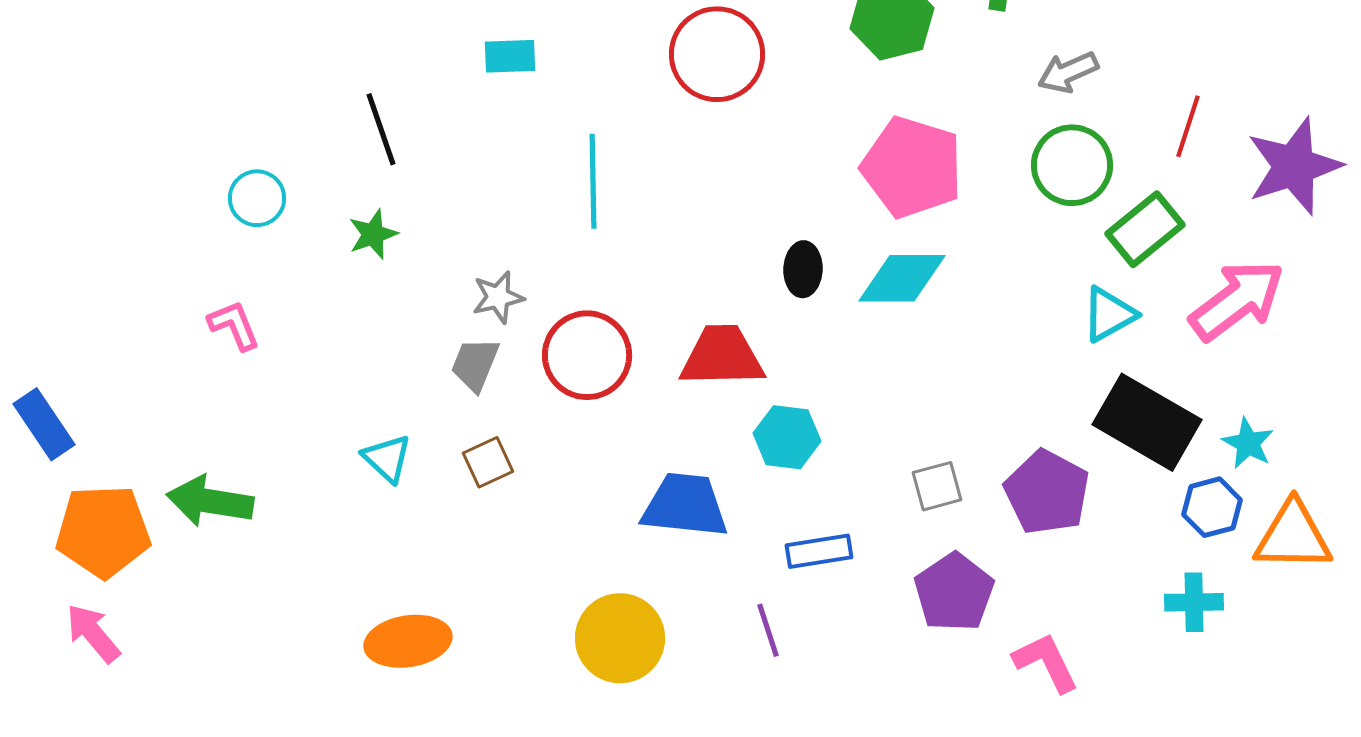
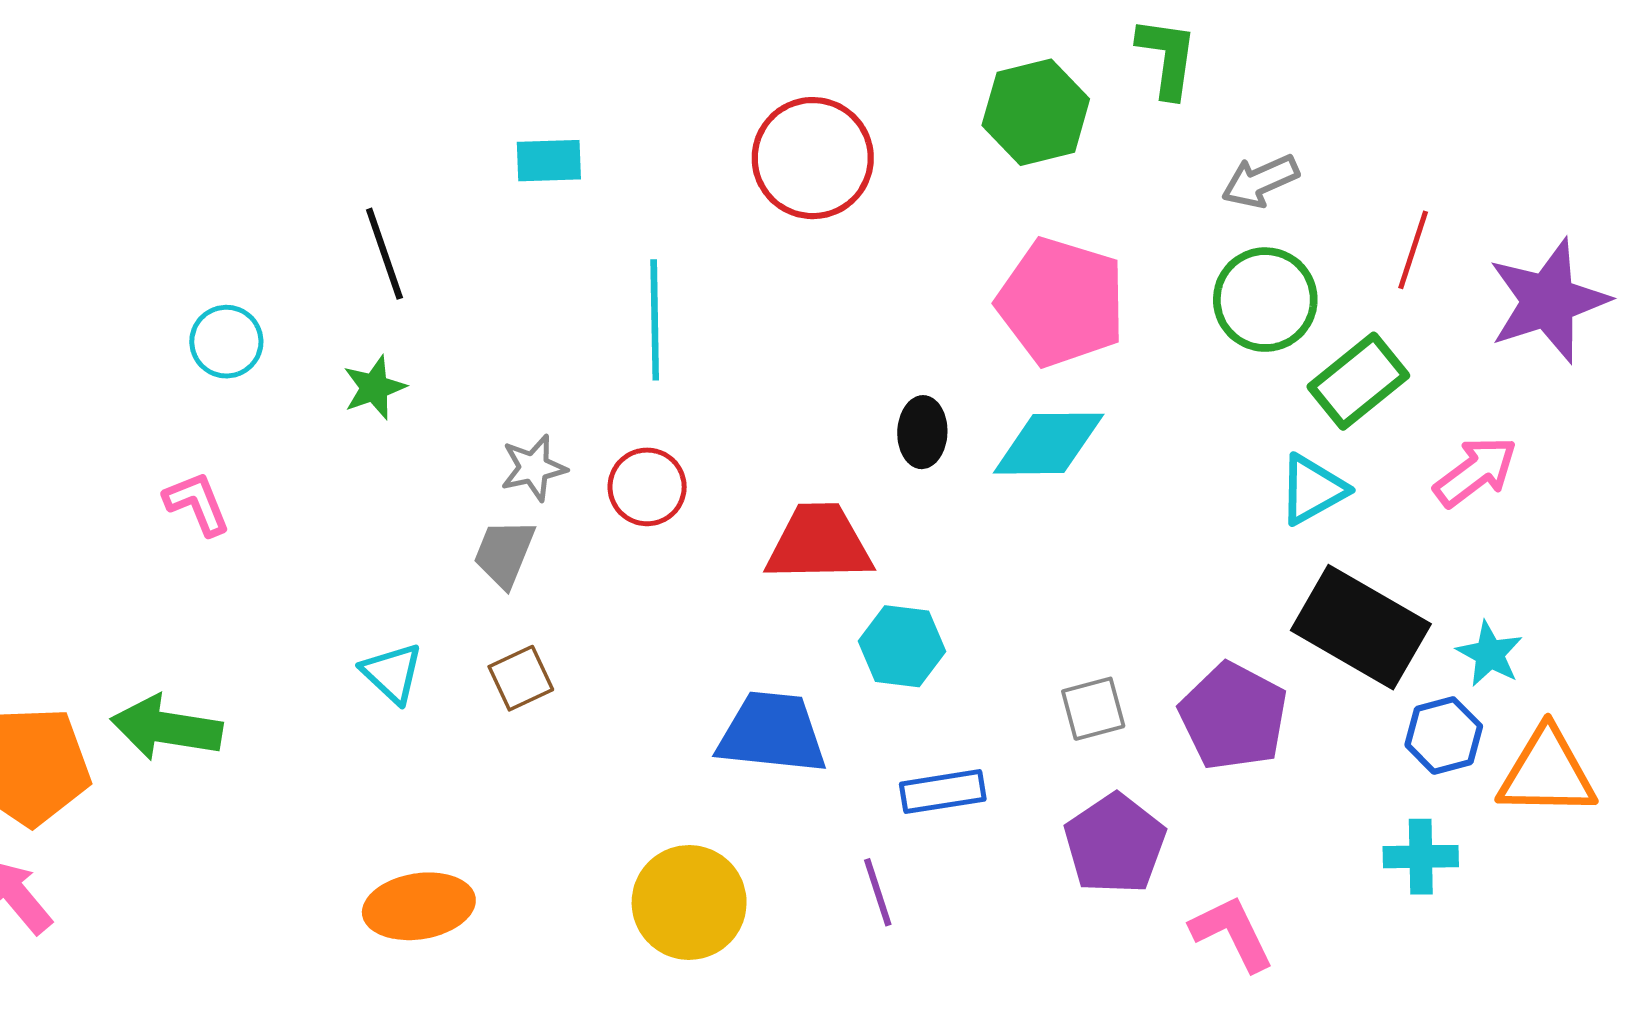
pink arrow: (1237, 300) -> (1476, 472), size x0.7
red circle: (587, 355) -> (647, 487), moved, size x0.7

